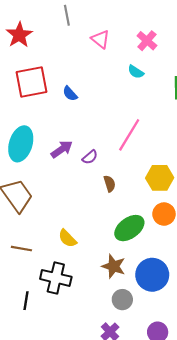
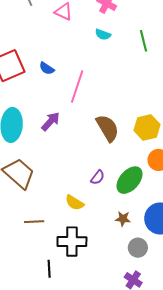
pink line: (129, 135) -> (77, 87), moved
purple semicircle: (90, 157) -> (98, 177), moved
brown semicircle: (110, 184) -> (107, 128), moved, size x1.8
brown star: (114, 266) -> (123, 219), size x0.7

